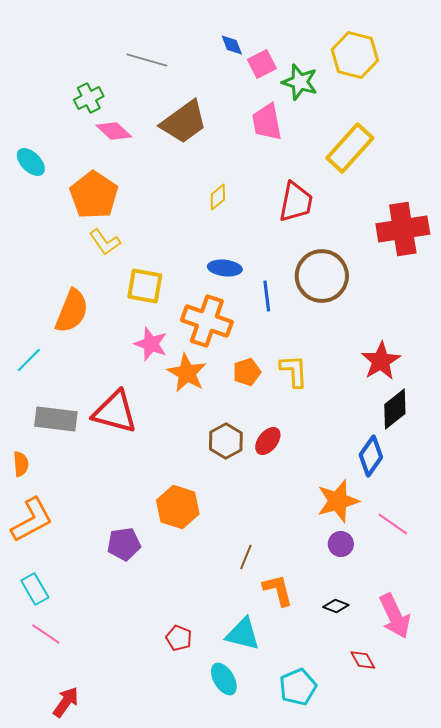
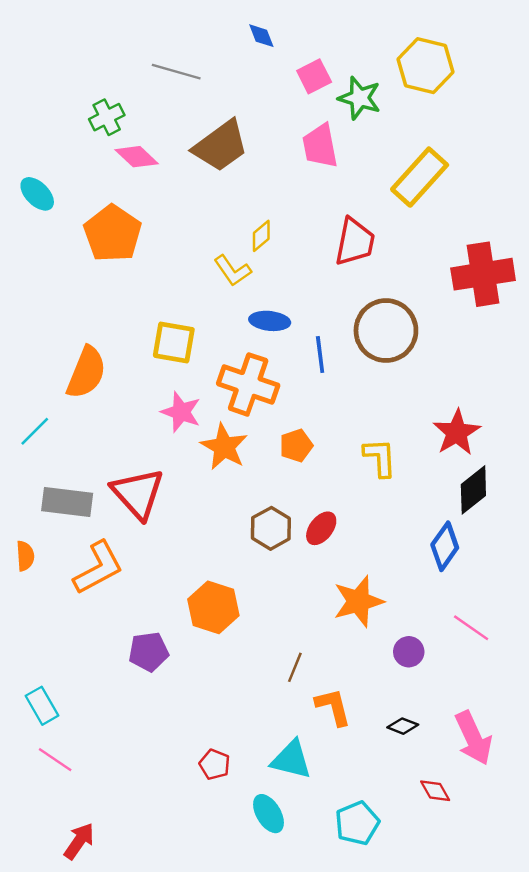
blue diamond: (232, 45) -> (261, 36), moved
yellow L-shape: (105, 242) -> (233, 271), moved
yellow L-shape: (294, 371) -> (380, 458), moved
red triangle: (115, 412) -> (138, 494), turned 33
orange star: (338, 501) -> (358, 601), moved
orange L-shape: (32, 520) -> (98, 568), moved

